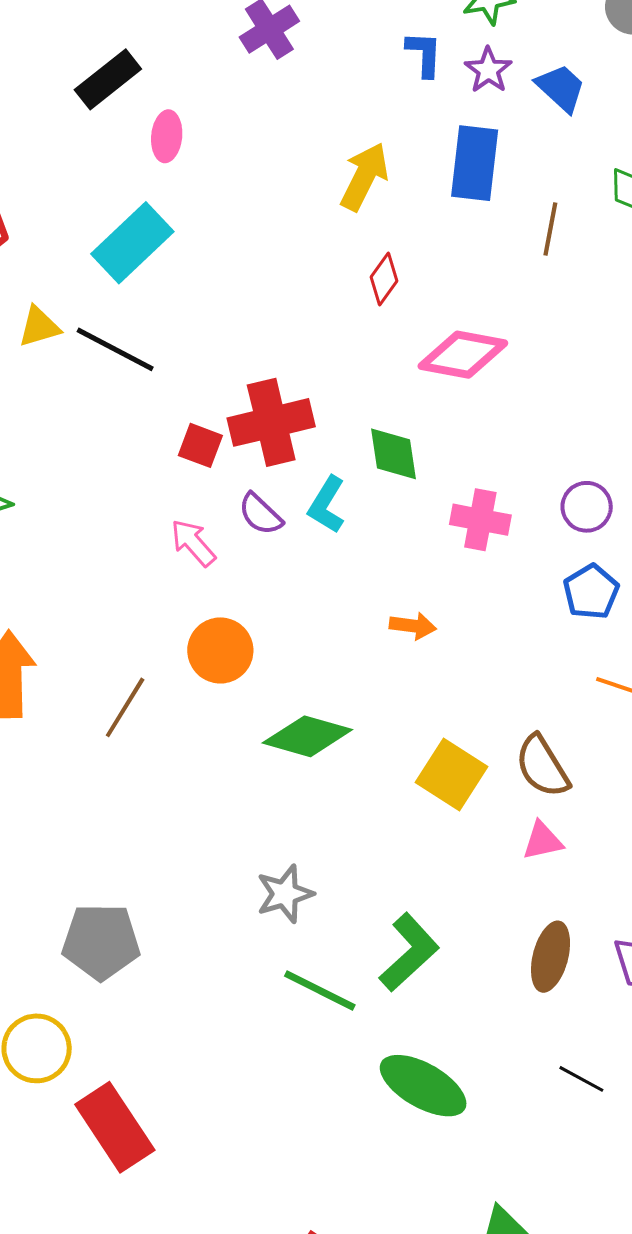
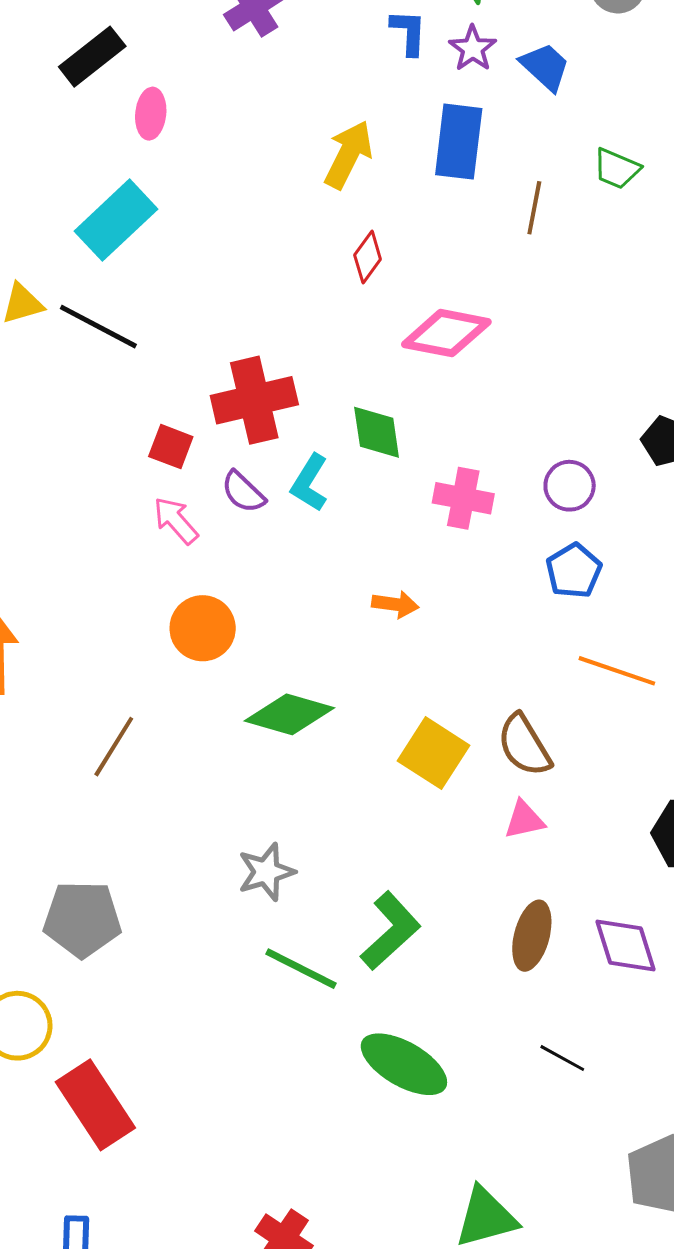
red square: (200, 445) -> (171, 447), moved
brown line: (125, 707) -> (114, 747), moved

